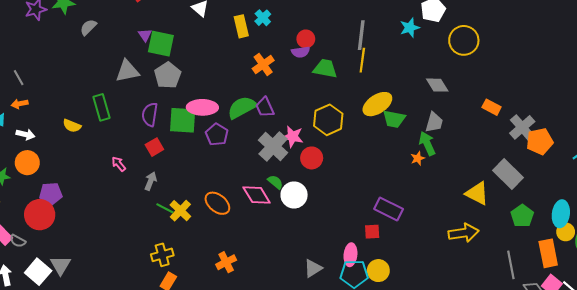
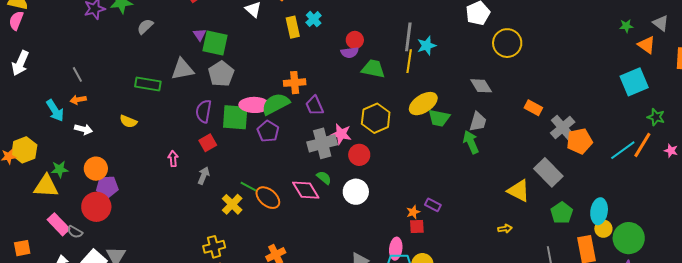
cyan star: (410, 28) -> (427, 46), moved
orange cross: (263, 64) -> (295, 83), moved, turned 30
green rectangle: (102, 107) -> (148, 84), moved, turned -65
green semicircle: (242, 107) -> (276, 104), moved
gray cross: (273, 146) -> (322, 143), turned 32
orange star: (418, 158) -> (413, 212), moved
orange circle: (27, 163) -> (96, 169), moved
pink arrow: (119, 164) -> (173, 159), turned 35
white circle: (294, 195) -> (356, 192), moved
green line: (165, 208) -> (249, 187), moved
purple rectangle: (389, 209) -> (433, 205), size x0.6
yellow arrow: (464, 233) -> (505, 229), size x0.5

